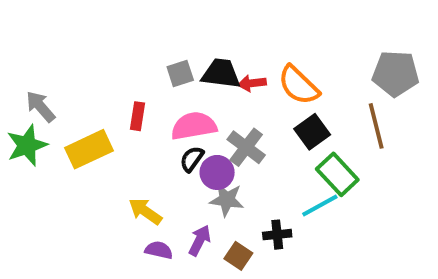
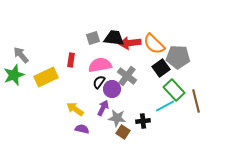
gray pentagon: (396, 74) -> (178, 57), moved
red arrow: (252, 83) -> (130, 43), size x1.5
brown line: (376, 126) -> (196, 101), moved
gray star: (227, 200) -> (117, 118), moved
purple arrow: (200, 240) -> (103, 108), moved

